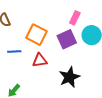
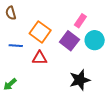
purple square: (67, 39) -> (69, 41), turned -36
black star: (69, 77) -> (80, 80), moved

